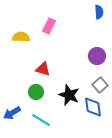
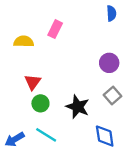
red triangle: (43, 69) -> (33, 82), moved, turned 49
blue diamond: (93, 107) -> (105, 136), moved
blue arrow: (12, 113) -> (15, 139), moved

